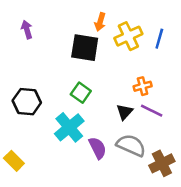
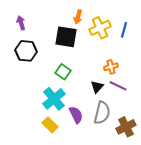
black hexagon: (27, 102) -> (26, 51), moved
gray semicircle: (131, 145) -> (102, 113), turned 80
yellow rectangle: (14, 161) -> (50, 125), moved

